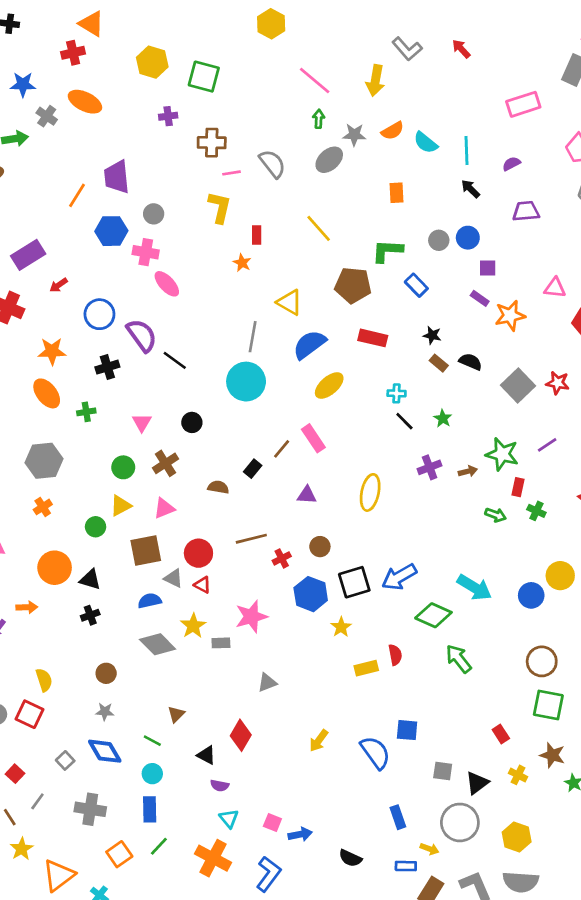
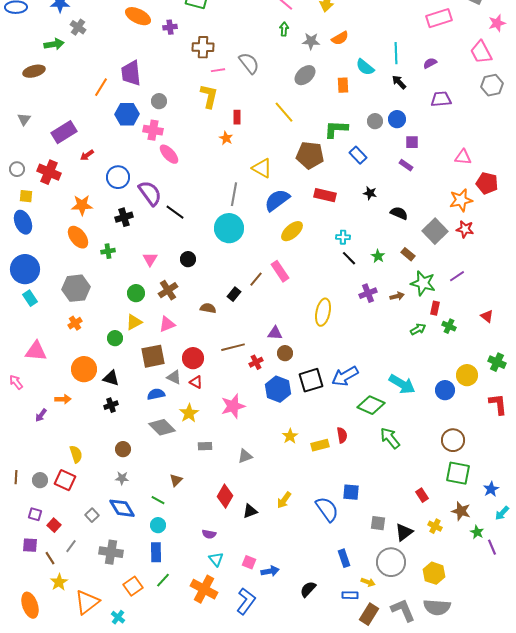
orange ellipse: (85, 102) -> (138, 16), moved
cyan semicircle: (426, 143) -> (365, 67), moved
gray ellipse: (329, 160) -> (305, 75), moved
orange star: (510, 316) -> (461, 200), moved
brown rectangle: (439, 363) -> (408, 254), moved
purple triangle: (307, 495) -> (275, 333), moved
green arrow: (496, 515) -> (418, 329), turned -49
yellow star: (341, 627) -> (290, 436), moved
gray rectangle: (221, 643) -> (205, 446), moved
black triangle: (206, 755) -> (250, 511), moved, turned -49
black semicircle: (350, 858) -> (308, 589), turned 108

